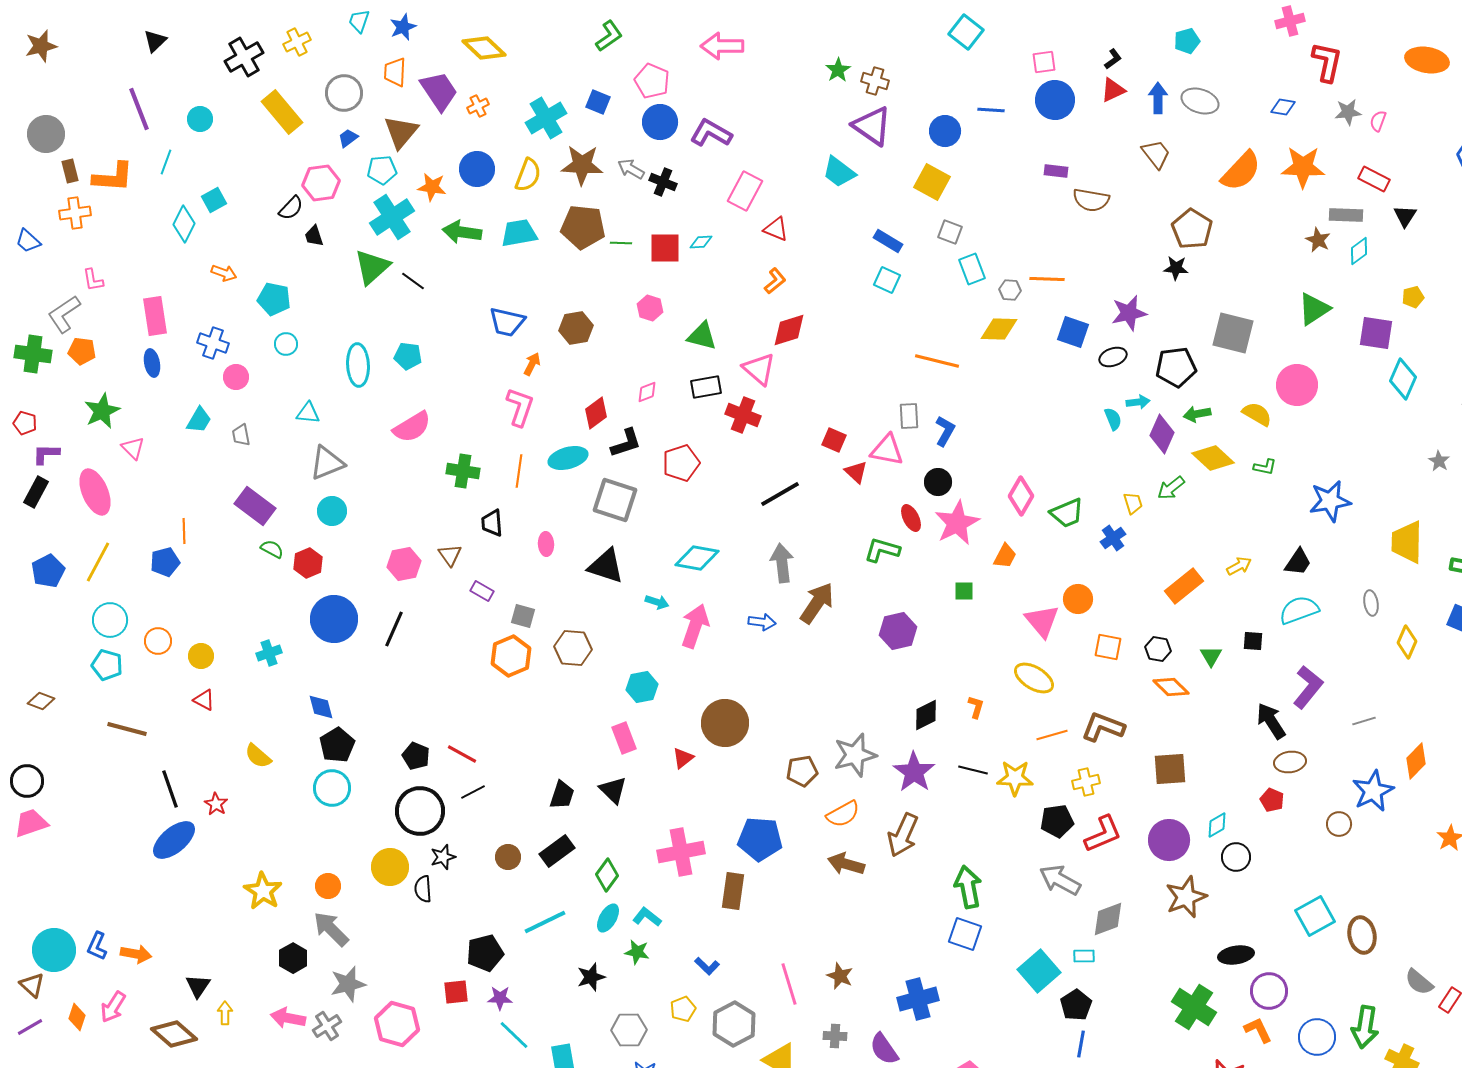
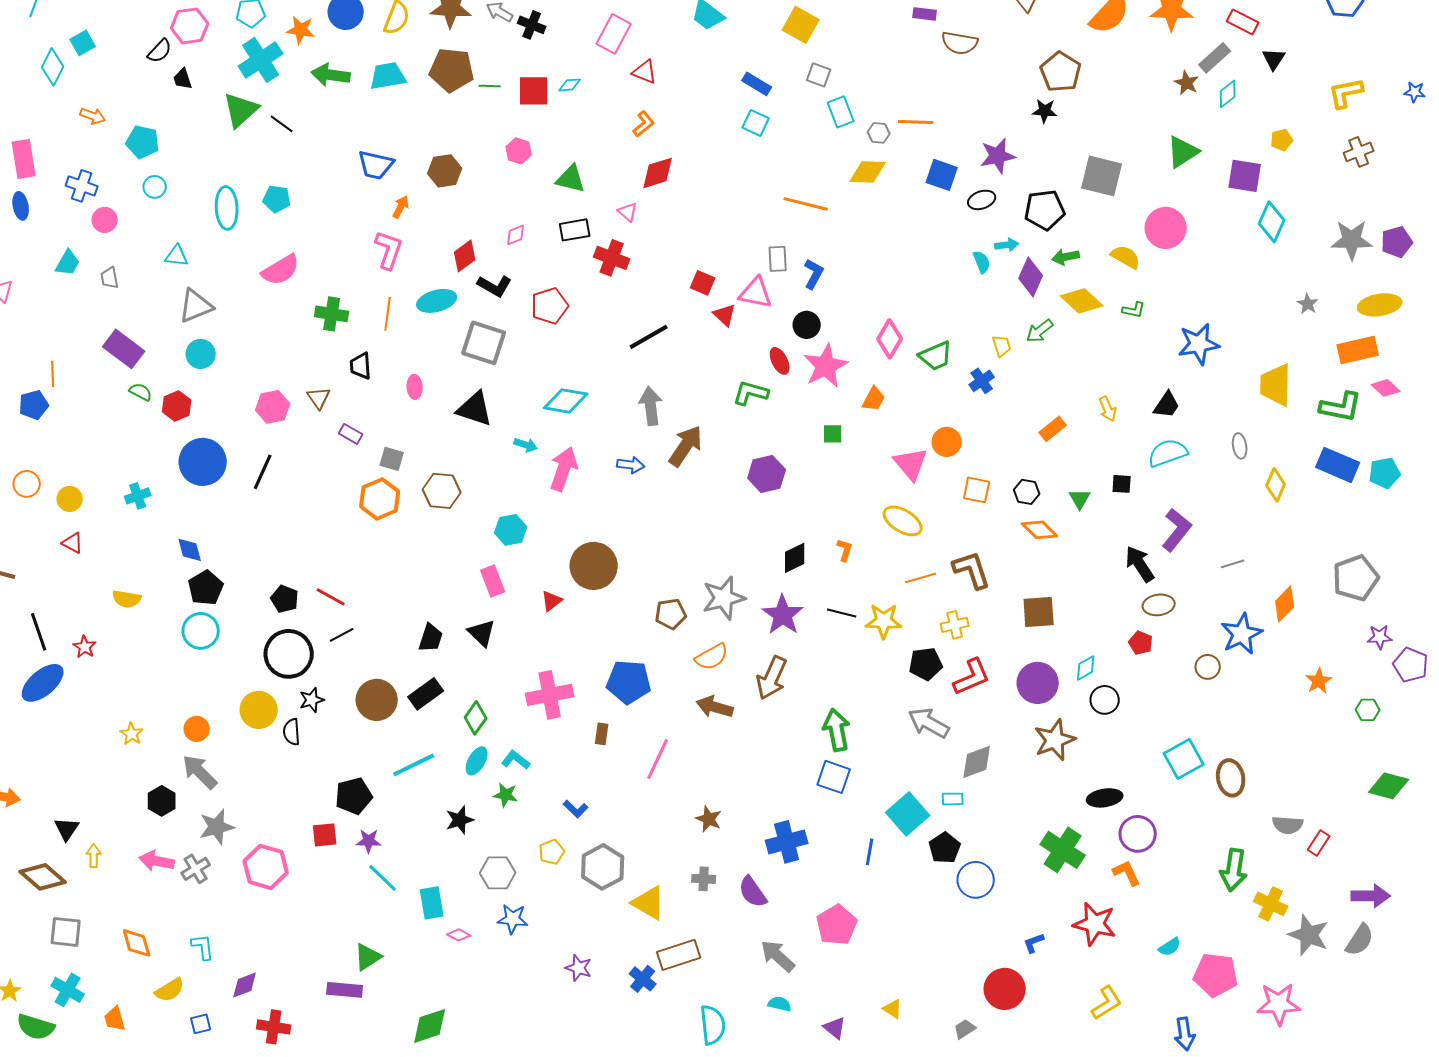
gray rectangle: (1346, 215) -> (1215, 58), turned -44
pink triangle: (759, 369) -> (628, 212), size x0.6
black L-shape: (626, 443) -> (495, 286), turned 48
yellow arrow: (1239, 566) -> (1108, 409), turned 95
orange rectangle: (1184, 586) -> (1053, 429), size x0.7
brown L-shape: (1103, 727) -> (972, 570), turned 51
yellow semicircle: (258, 756) -> (127, 599), turned -32
brown circle: (508, 857) -> (377, 700), size x1.6
yellow star: (263, 891) -> (132, 734), size x0.6
brown rectangle: (733, 891) -> (602, 734), size x0.6
gray semicircle: (1419, 982) -> (1288, 825), turned -36
pink line: (789, 984) -> (658, 759), moved, turned 42
blue circle: (1317, 1037) -> (976, 880), moved
blue line: (1081, 1044) -> (870, 852), moved

